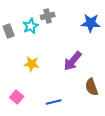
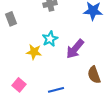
cyan star: (31, 26) -> (50, 39), moved

